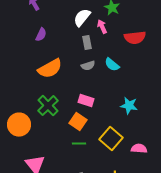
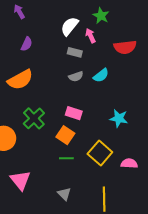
gray rectangle: (87, 43) -> (75, 52), turned -64
cyan semicircle: (112, 65) -> (101, 75), turned -77
orange semicircle: (50, 69) -> (20, 80), moved

